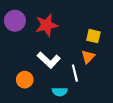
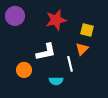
red star: (47, 25) -> (56, 20), moved
white L-shape: (49, 60) -> (46, 52), turned -55

